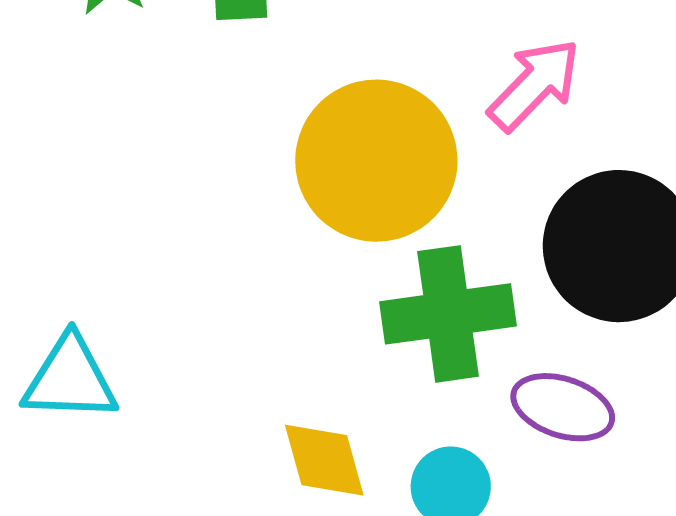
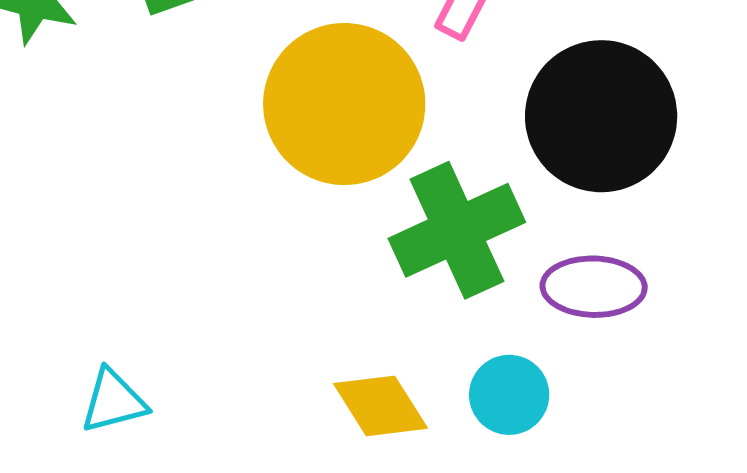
cyan triangle: (70, 379) -> (114, 401), size x0.7

